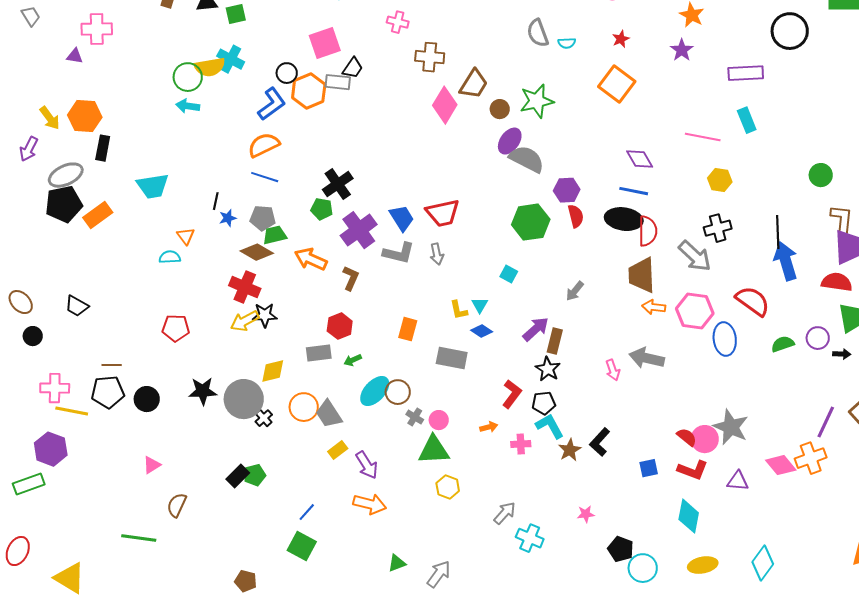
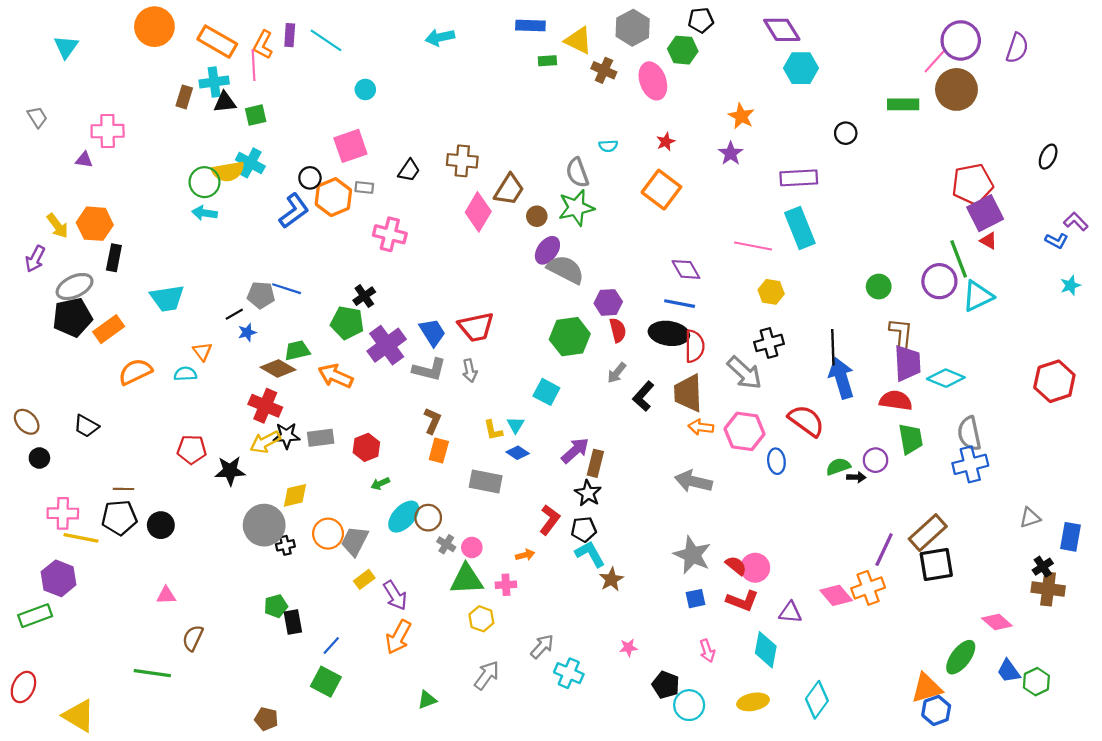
pink cross: (398, 22) -> (390, 234), moved, size x1.4
black circle: (790, 31) -> (846, 133), size x0.6
gray semicircle: (538, 33) -> (577, 173), moved
black trapezoid: (353, 68) -> (409, 170), moved
gray rectangle: (338, 82) -> (364, 187), size x0.7
cyan rectangle: (747, 120) -> (800, 228), size x1.5
orange semicircle: (264, 145) -> (135, 372), moved
black cross: (338, 184) -> (364, 296), size x0.7
black line: (216, 201) -> (234, 314), turned 48
green pentagon: (322, 209) -> (347, 323), size x1.4
gray pentagon: (263, 218) -> (261, 295), moved
cyan square: (509, 274) -> (546, 392), size x1.4
brown L-shape: (351, 278) -> (432, 421), moved
gray arrow: (575, 291) -> (617, 373), moved
blue ellipse: (725, 339) -> (776, 461), size x0.7
gray rectangle: (319, 353) -> (321, 438), moved
black arrow: (842, 354) -> (856, 477), moved
pink arrow: (613, 370) -> (707, 651), moved
black star: (203, 391) -> (230, 471), moved
gray trapezoid: (329, 414) -> (355, 541), turned 60
black cross: (264, 418) -> (285, 545), turned 30
gray star: (731, 427) -> (692, 555), moved
black L-shape: (600, 442) -> (643, 396), moved
pink cross: (521, 444) -> (506, 585), moved
pink triangle: (152, 465) -> (166, 595), turned 30
black rectangle: (238, 476) -> (293, 622), moved, turned -55
orange arrow: (370, 504) -> (398, 637), turned 104
cyan diamond: (689, 516) -> (766, 650), moved
gray arrow: (439, 574) -> (487, 675), moved

